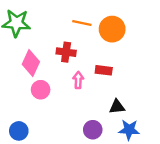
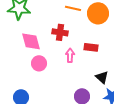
pink diamond: (31, 63) -> (31, 41), turned -40
black triangle: (117, 107) -> (102, 77), turned 48

